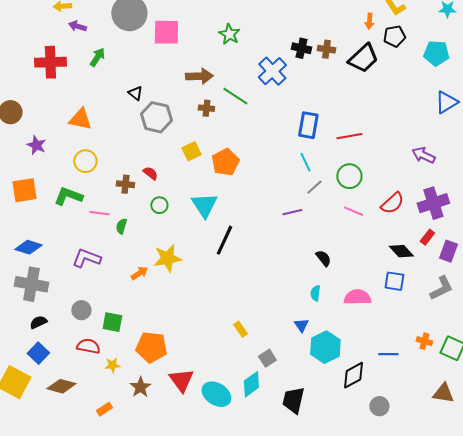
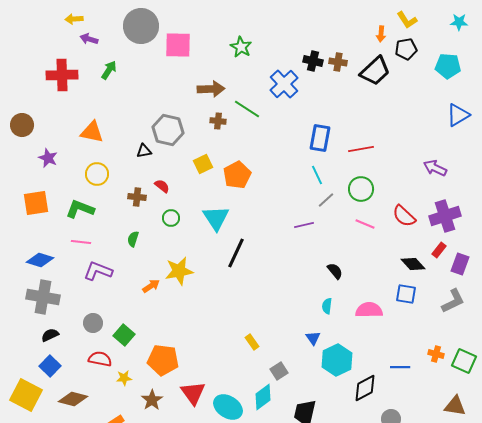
black triangle: (135, 93) -> (144, 151), moved, turned -49
red semicircle: (392, 203) -> (404, 216), turned 85
pink line: (99, 213) -> (81, 242), moved
green square: (112, 322) -> (124, 335), turned 30

